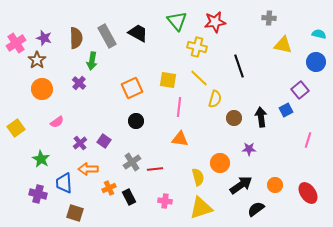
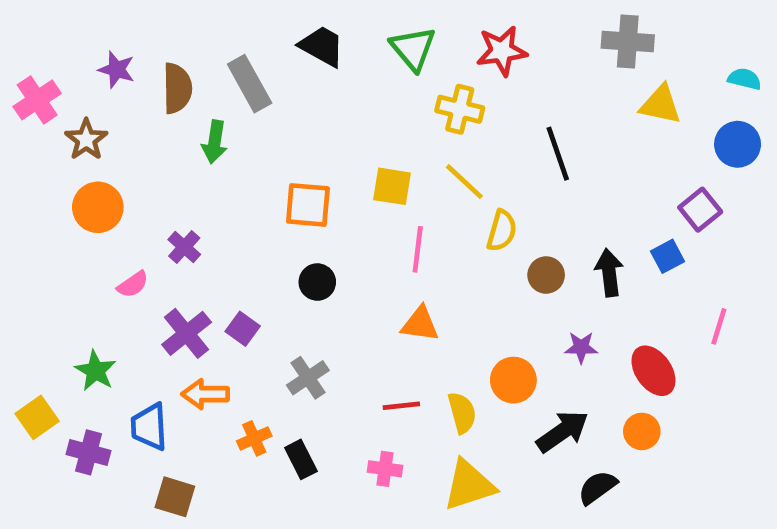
gray cross: (269, 18) -> (628, 42), size x1.5
black trapezoid: (138, 33) -> (322, 46), moved
purple star: (44, 38) -> (117, 70), moved
purple cross: (79, 83) -> (184, 247), moved
orange square: (132, 88) -> (308, 205), turned 30
yellow square: (16, 128) -> (37, 417), moved
purple cross: (80, 143) -> (187, 333), size x1.5
red line: (155, 169) -> (401, 406), moved
red ellipse: (308, 193) -> (653, 371), moved

